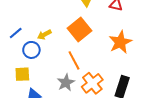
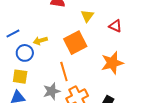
yellow square: (22, 74) -> (20, 77), moved

